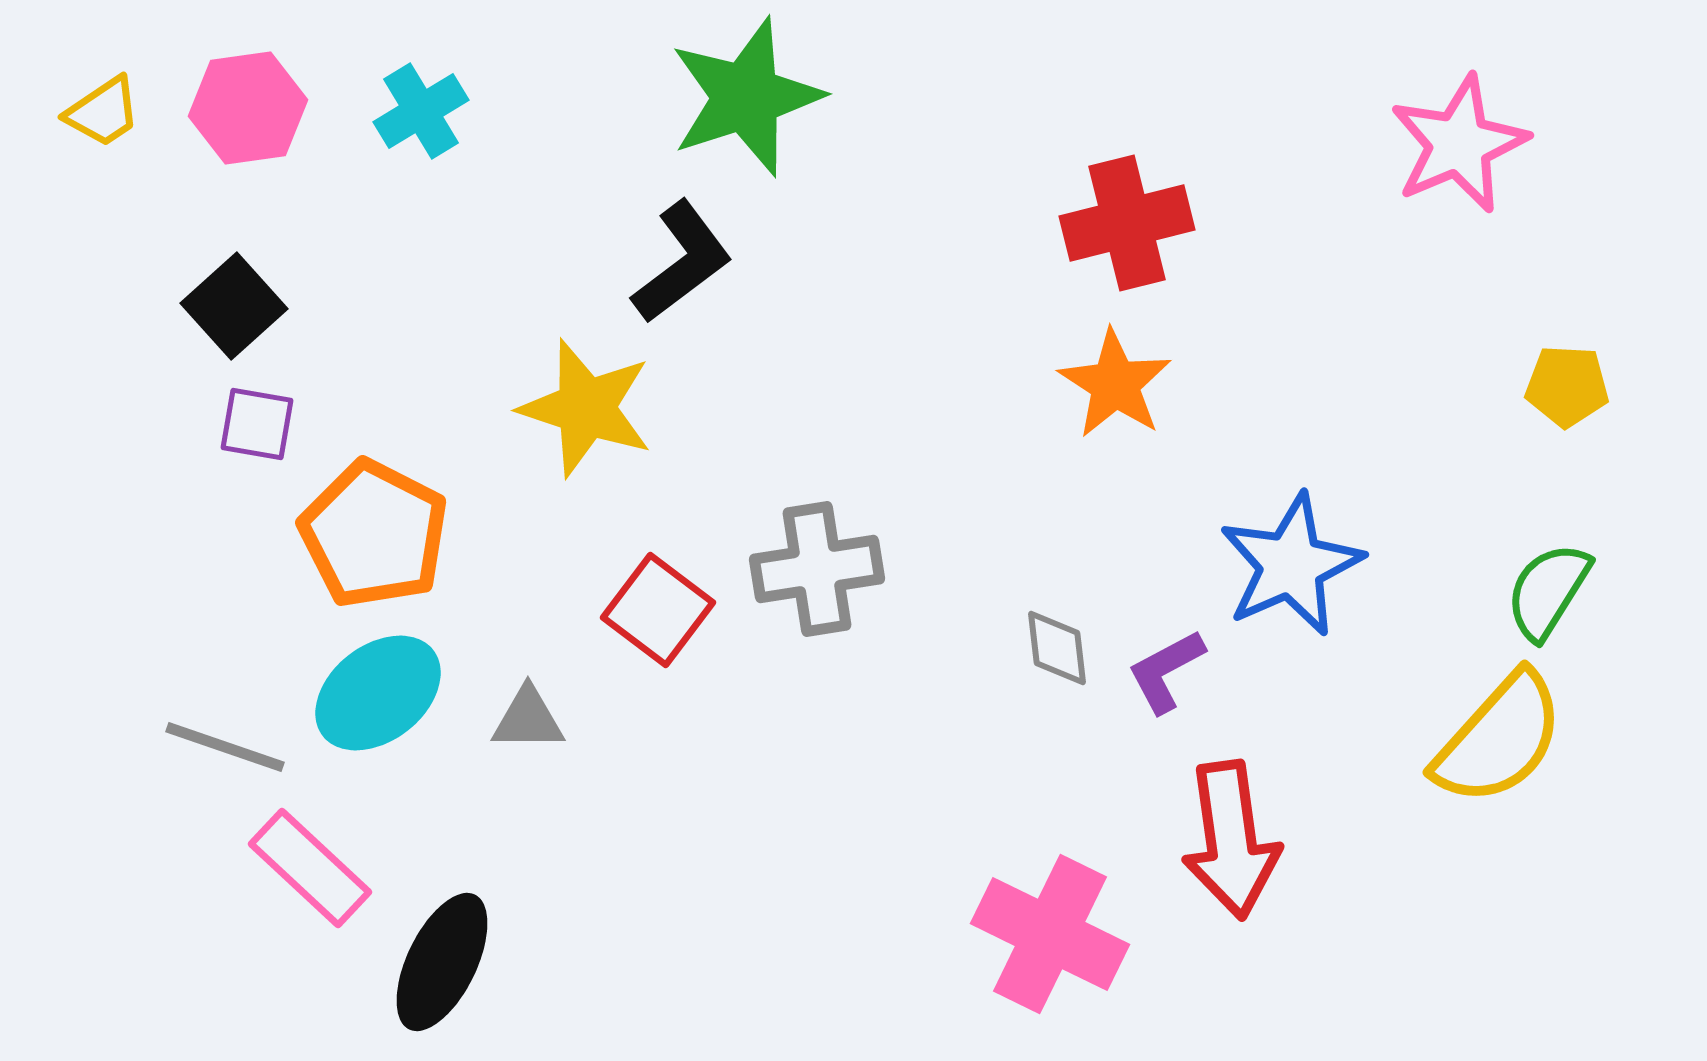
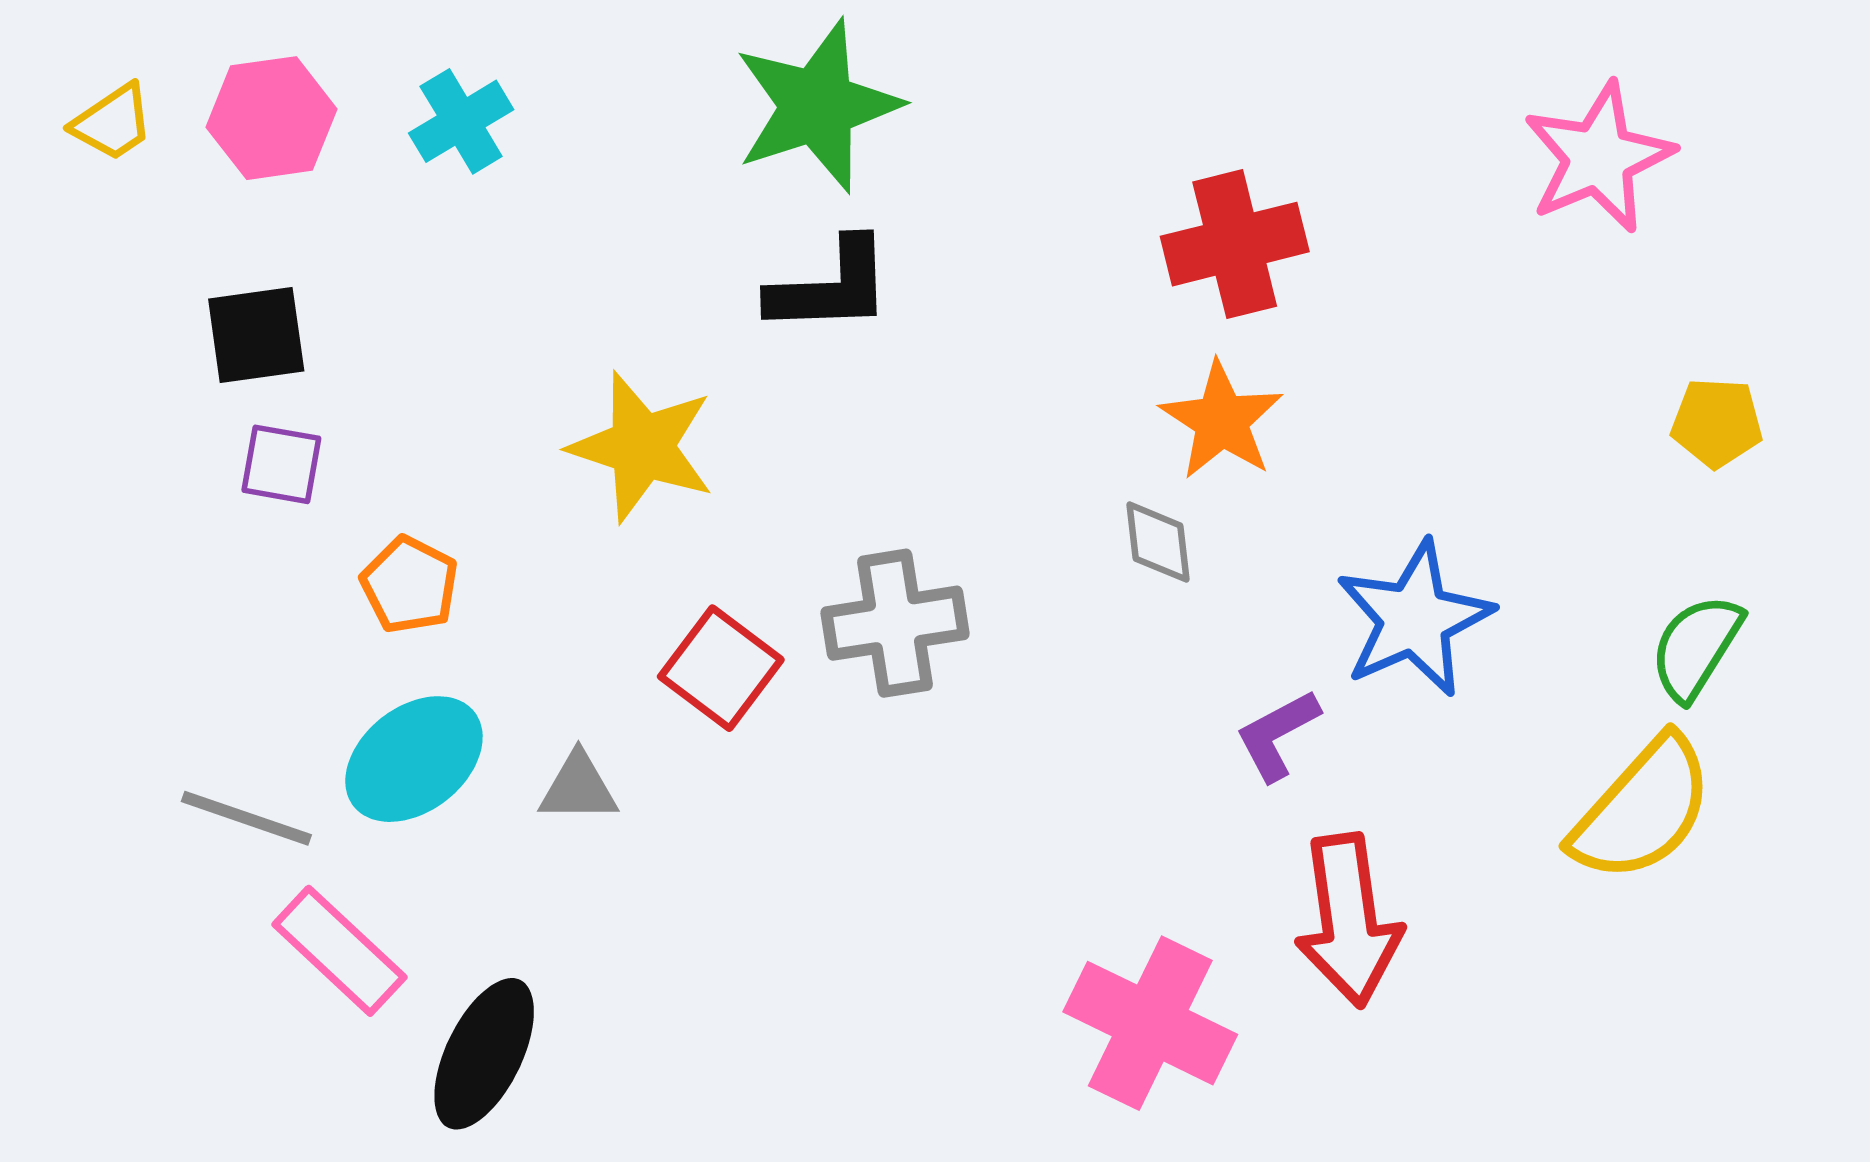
black L-shape: (682, 262) -> (830, 287), moved, turned 35
black square: (234, 306) -> (256, 335), turned 34
orange pentagon: (374, 534) -> (410, 585), size x0.6
gray diamond: (1057, 648) -> (1158, 542), moved

